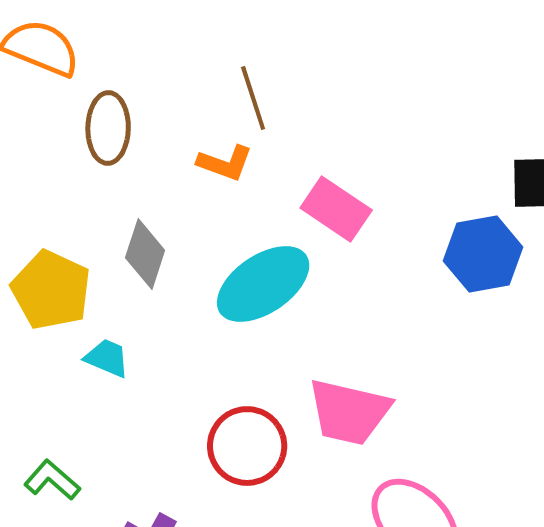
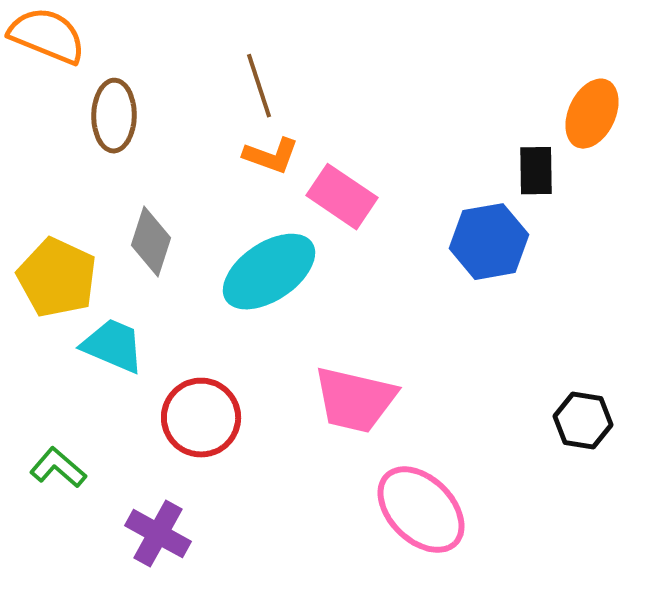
orange L-shape: (225, 163) -> (271, 156), moved
cyan trapezoid: (107, 358) -> (113, 346), size x1.4
red circle: (247, 446) -> (201, 418), moved

